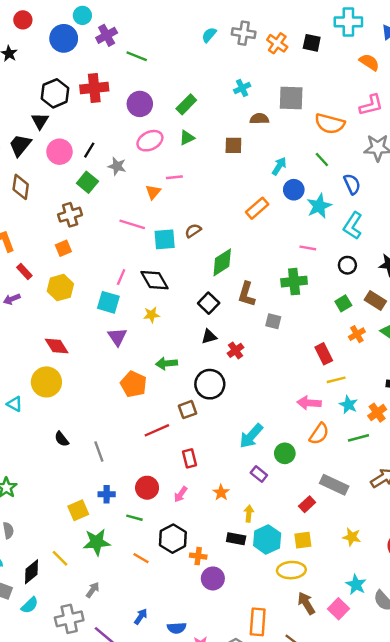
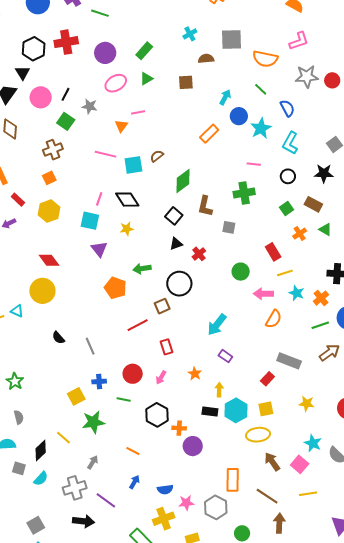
green line: (358, 438) -> (320, 325), moved
green circle: (285, 453) -> (241, 272), moved
orange line: (141, 558) -> (133, 451), moved

